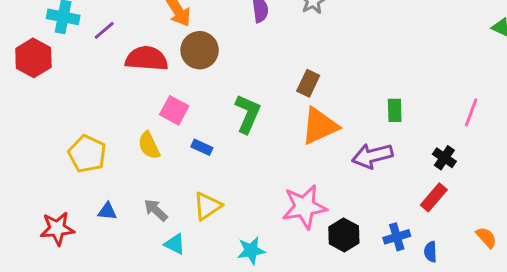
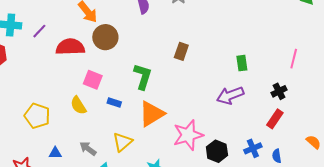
orange triangle: (320, 126) -> (152, 114), moved
black cross: (444, 158) -> (279, 91), turned 35

